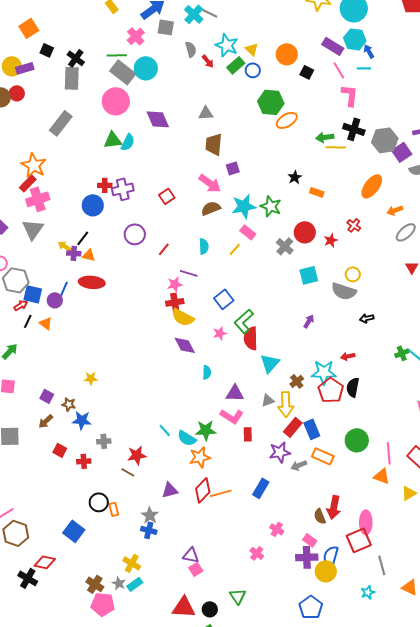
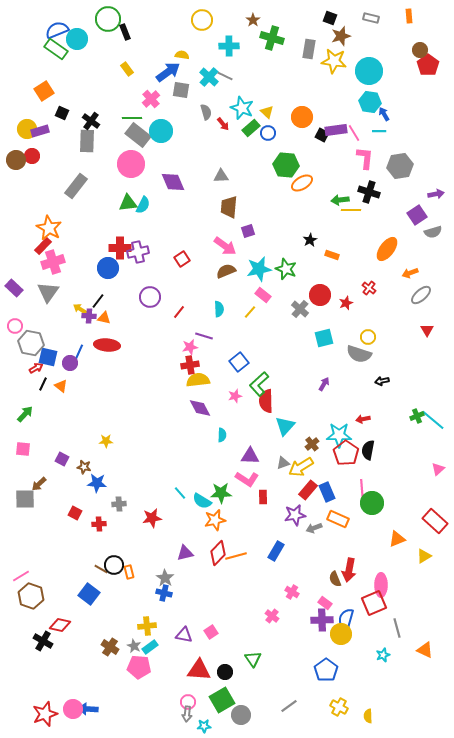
purple rectangle: (333, 46) -> (336, 130), moved, turned -40
gray hexagon: (385, 140) -> (400, 166), moved
red cross: (105, 185) -> (120, 248), size x1.5
yellow semicircle: (183, 317) -> (198, 380), turned 145
yellow arrow: (286, 404) -> (301, 467), turned 60
brown arrow: (46, 421) -> (39, 484), moved
pink line: (389, 453) -> (362, 490), moved
brown line: (128, 472) -> (101, 569), moved
orange triangle: (382, 476) -> (397, 539), turned -42
purple triangle: (191, 555) -> (184, 635), moved
yellow cross: (132, 563) -> (147, 626), turned -36
pink pentagon: (103, 604) -> (139, 667), moved

